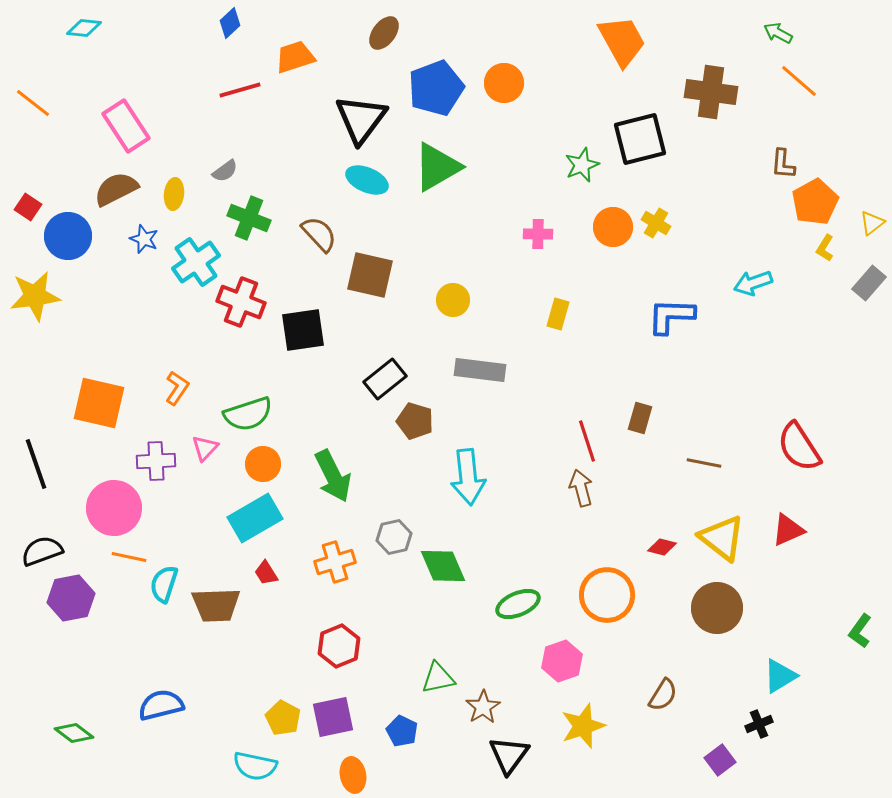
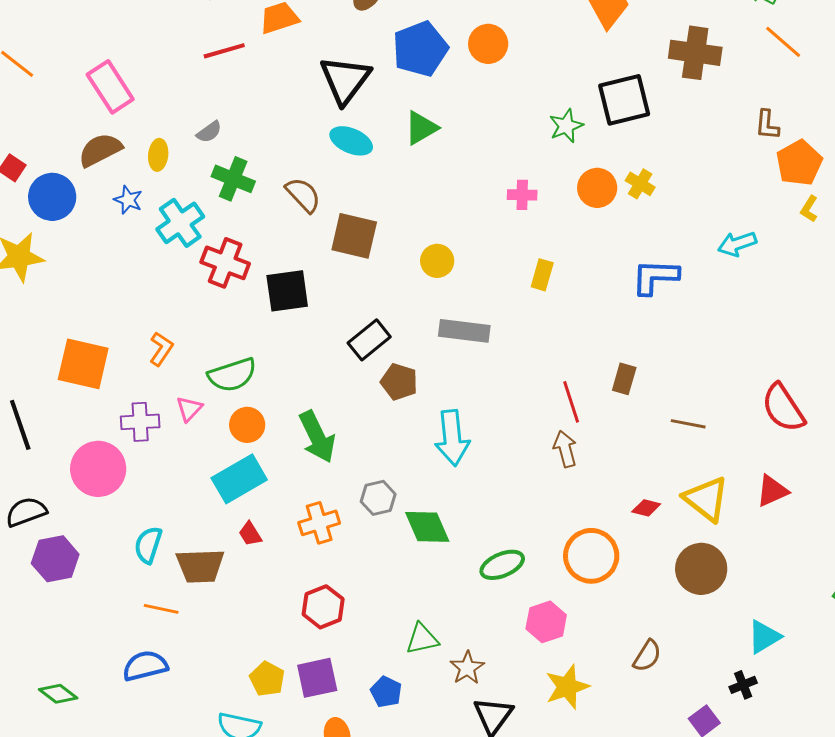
green triangle: (437, 167) -> (421, 128), size x0.7
orange line: (129, 557) -> (161, 609), moved

